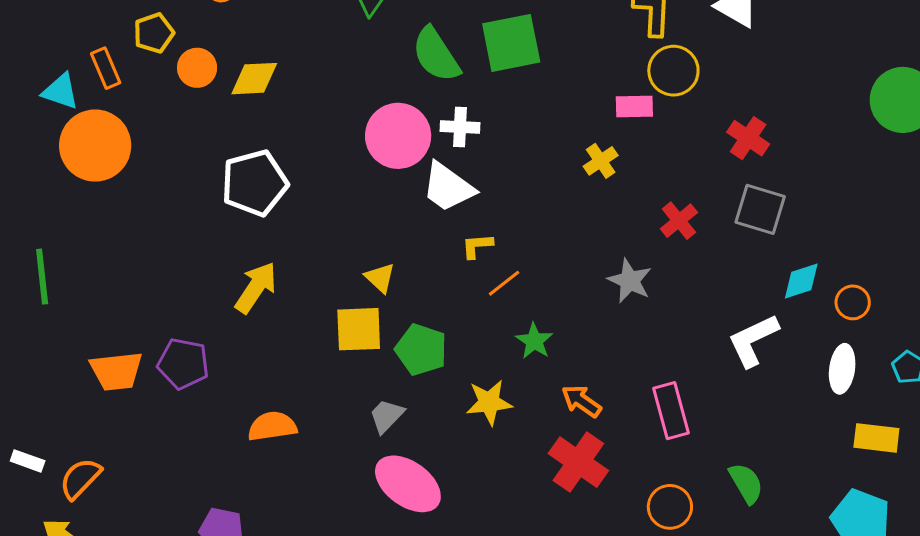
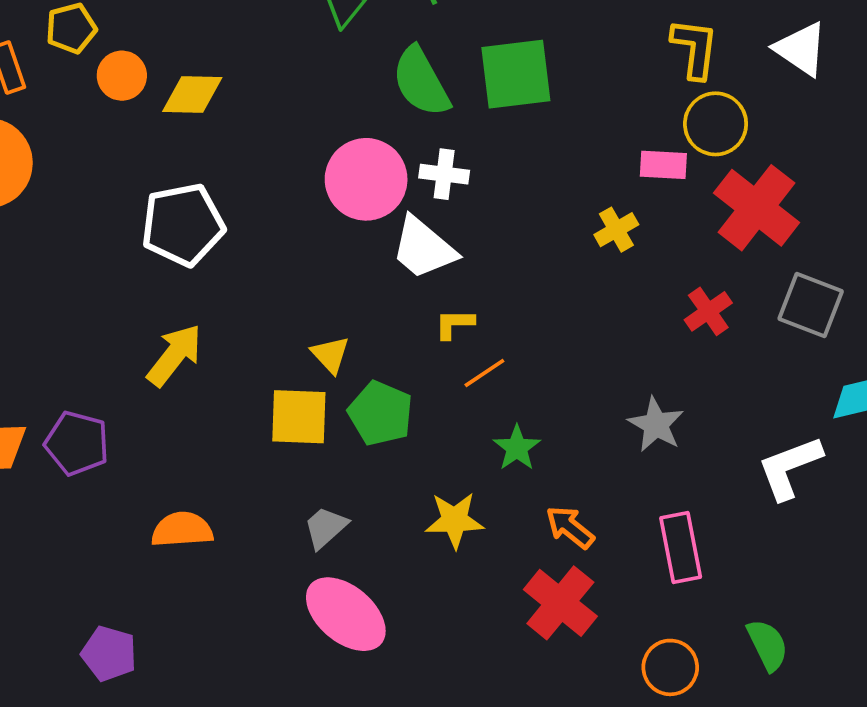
red cross: (748, 138) -> (757, 208), moved, size x1.6
gray star: (630, 281) -> (656, 425), moved
green pentagon: (421, 350) -> (380, 413), moved

